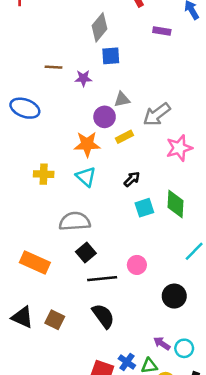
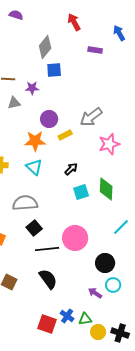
gray triangle: (122, 99) -> (14, 103), moved
pink circle: (137, 265) -> (75, 238), size x1.6
purple arrow: (162, 343) -> (95, 293), moved
cyan circle: (184, 348) -> (113, 285), moved

